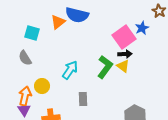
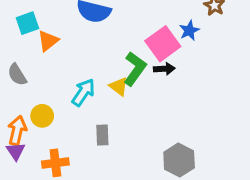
orange triangle: (58, 22) -> (48, 41), moved
cyan square: (32, 33) -> (27, 23), moved, turned -35
yellow triangle: (123, 66) -> (119, 86), moved
green L-shape: (105, 67) -> (135, 69), moved

